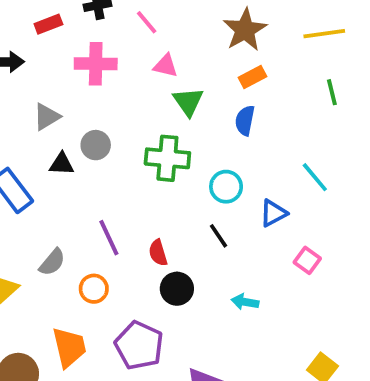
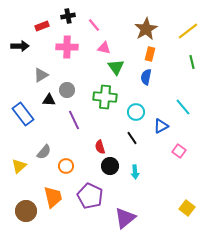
yellow line: (324, 34) -> (188, 31), turned -30
orange rectangle: (253, 77) -> (150, 54), turned -48
purple line: (109, 238) -> (74, 120), moved
cyan arrow: (245, 302) -> (135, 172), moved, turned -104

